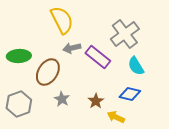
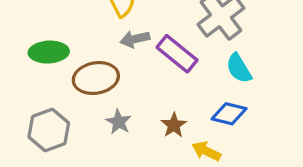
brown ellipse: (48, 72) -> (96, 78), turned 48

